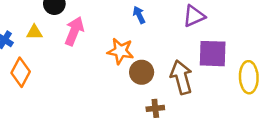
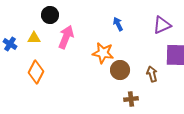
orange diamond: (21, 72) -> (36, 72), moved
brown arrow: (181, 77) -> (152, 74), size x0.6

